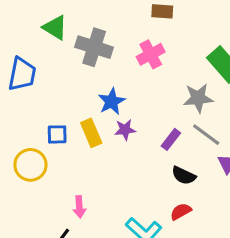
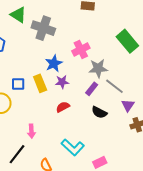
pink cross: (151, 54) -> (81, 50), moved
gray star: (198, 98) -> (98, 68), moved
red semicircle: (181, 211) -> (63, 107), moved

